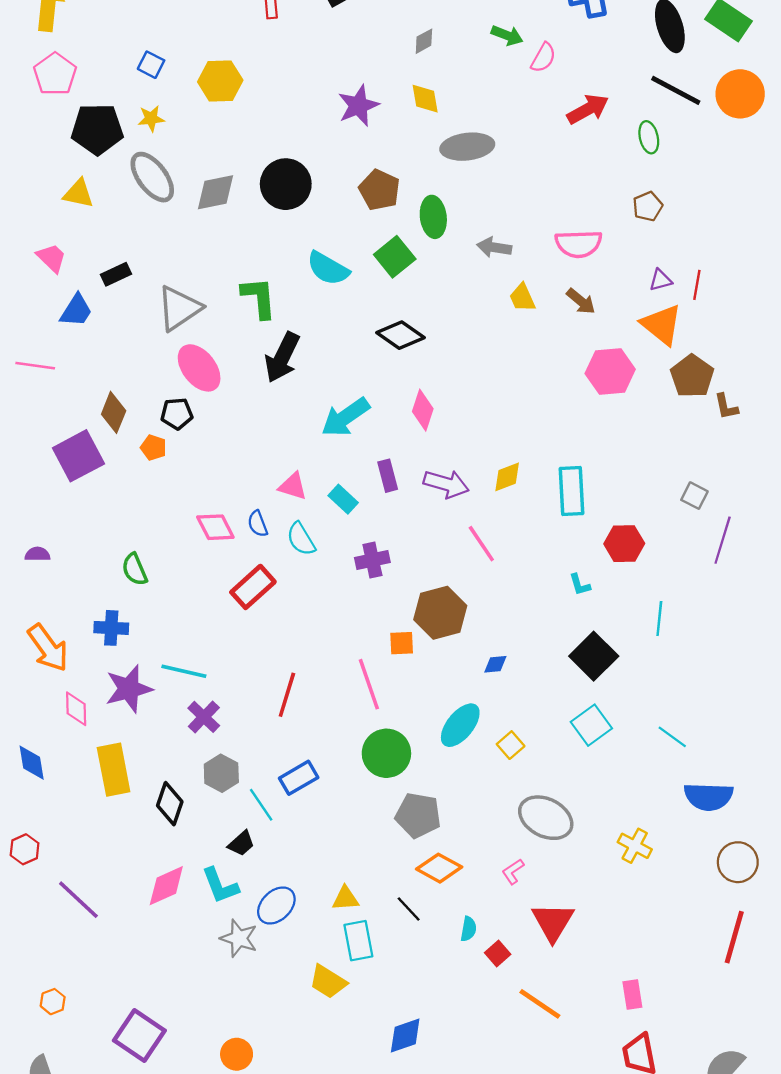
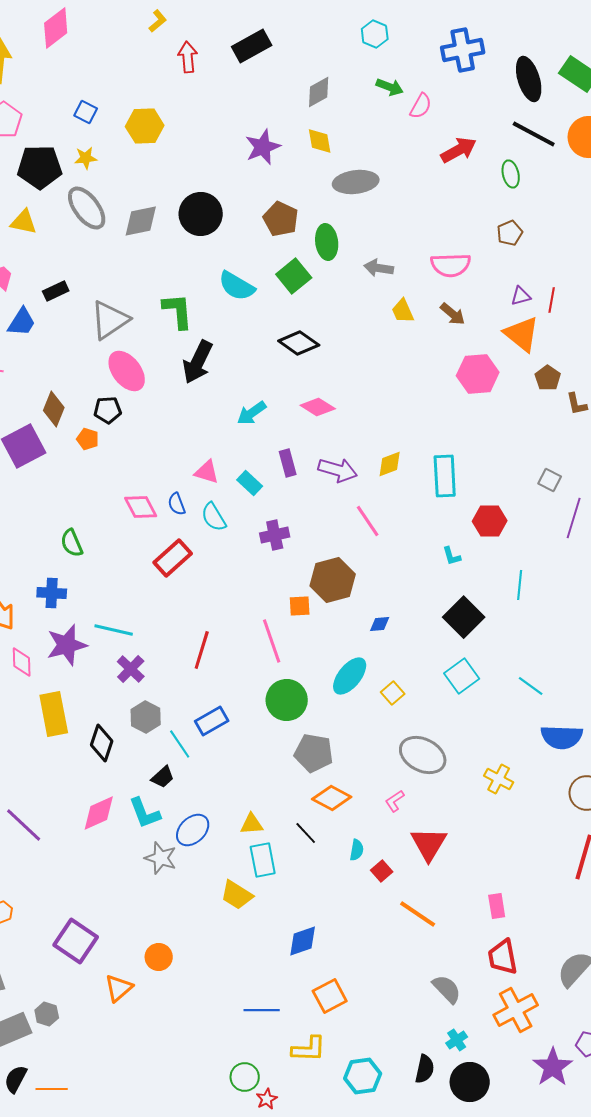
gray diamond: (424, 41) -> (319, 92), size x1.4
brown pentagon: (692, 376) -> (548, 378), size x0.7
pink diamond: (423, 410) -> (318, 407), turned -76
cyan arrow: (345, 417) -> (252, 413), size x0.7

